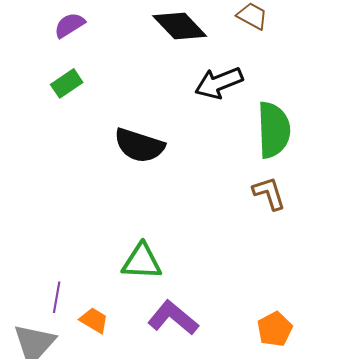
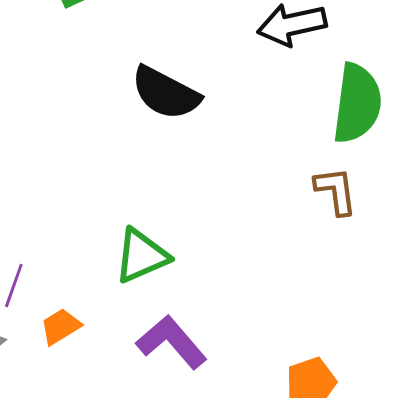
green triangle: (142, 261) -> (141, 256), turned -36
orange trapezoid: (94, 320) -> (61, 327), turned -72

